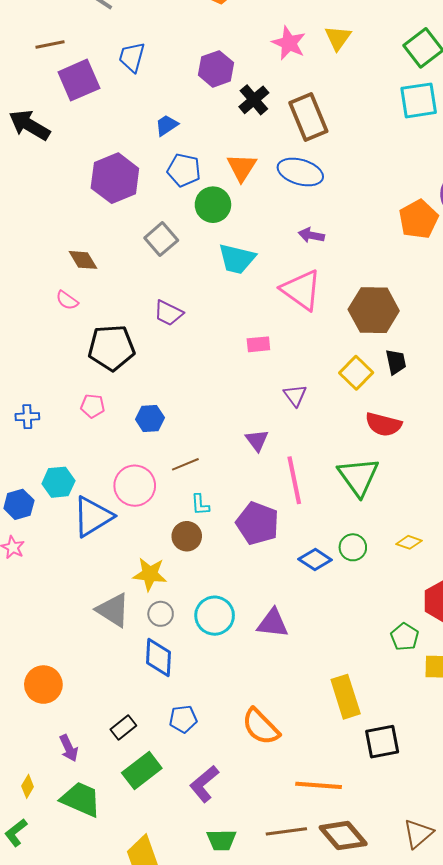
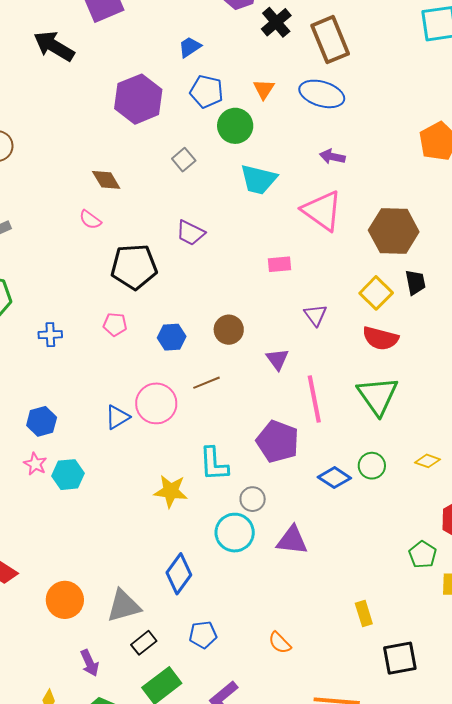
orange triangle: (242, 167) -> (264, 89), size x0.7
gray square: (161, 239) -> (184, 160), size x0.7
red semicircle: (383, 424) -> (380, 338), moved
cyan hexagon: (58, 482) -> (68, 475), moved
cyan L-shape: (200, 505) -> (214, 464), moved, size x1.6
blue triangle: (93, 517) -> (117, 417), moved, size x0.6
brown circle: (187, 536) -> (229, 330), moved
gray triangle: (113, 610) -> (124, 606), moved, turned -48
gray circle: (161, 614) -> (253, 499), moved
blue diamond: (158, 658) -> (179, 574), turned 33
yellow rectangle: (346, 697) -> (364, 613), size x0.6
orange semicircle: (261, 727) -> (280, 643), size x0.6

